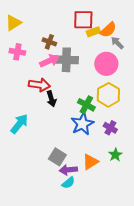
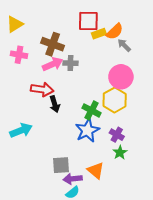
brown cross: (49, 42) -> (53, 44), size x1.5
gray cross: (66, 60) -> (70, 63), size x0.6
pink circle: (106, 64) -> (121, 77), moved
cyan arrow: (19, 124) -> (21, 130), turned 30
green star: (115, 155) -> (120, 153), moved
gray square: (57, 157) -> (61, 165), turned -36
orange triangle: (90, 162) -> (96, 170), turned -48

